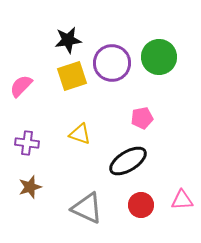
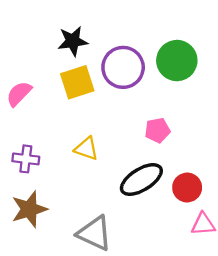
brown star: (30, 187) -> (29, 209), size x1.4
red circle: (141, 205) -> (187, 188), moved

